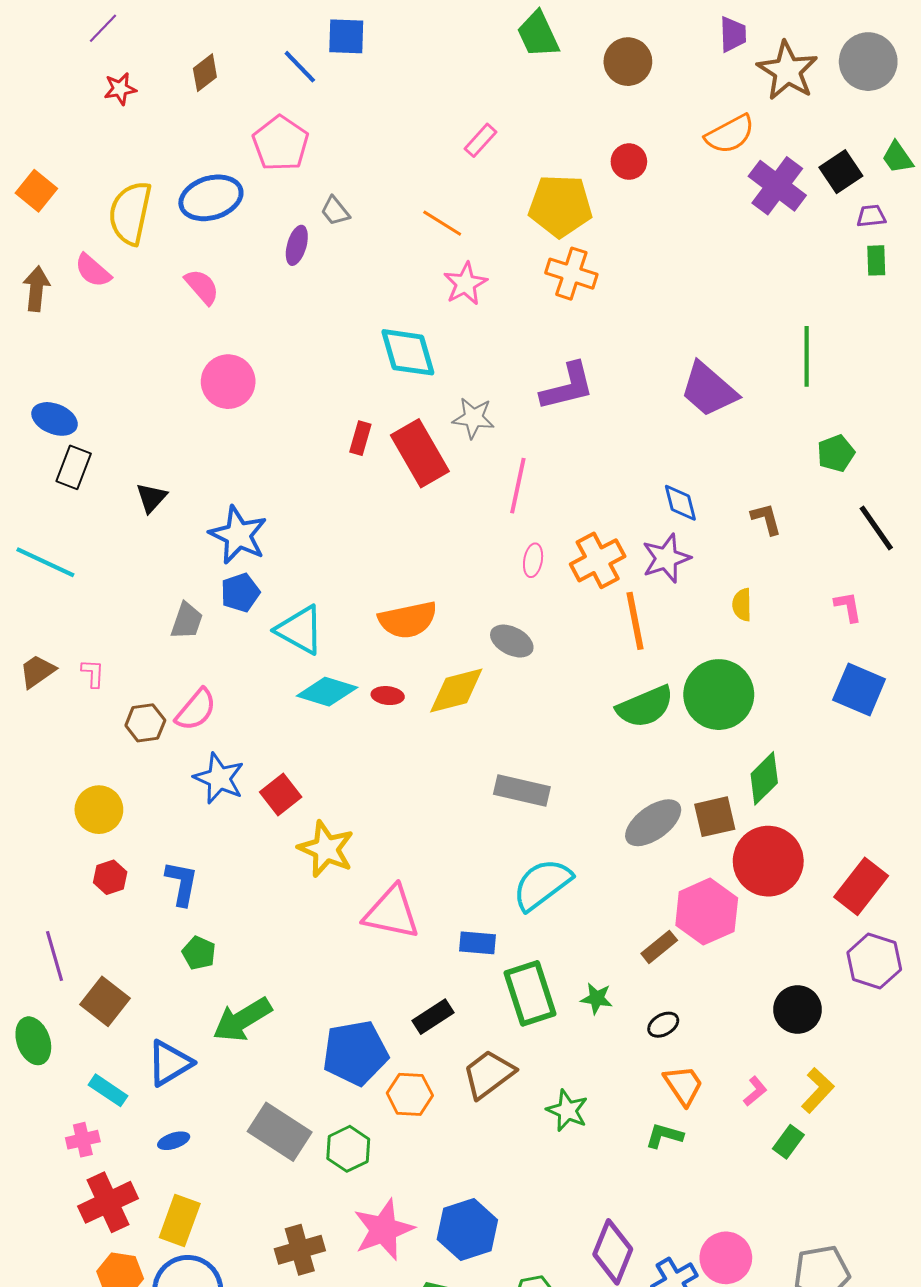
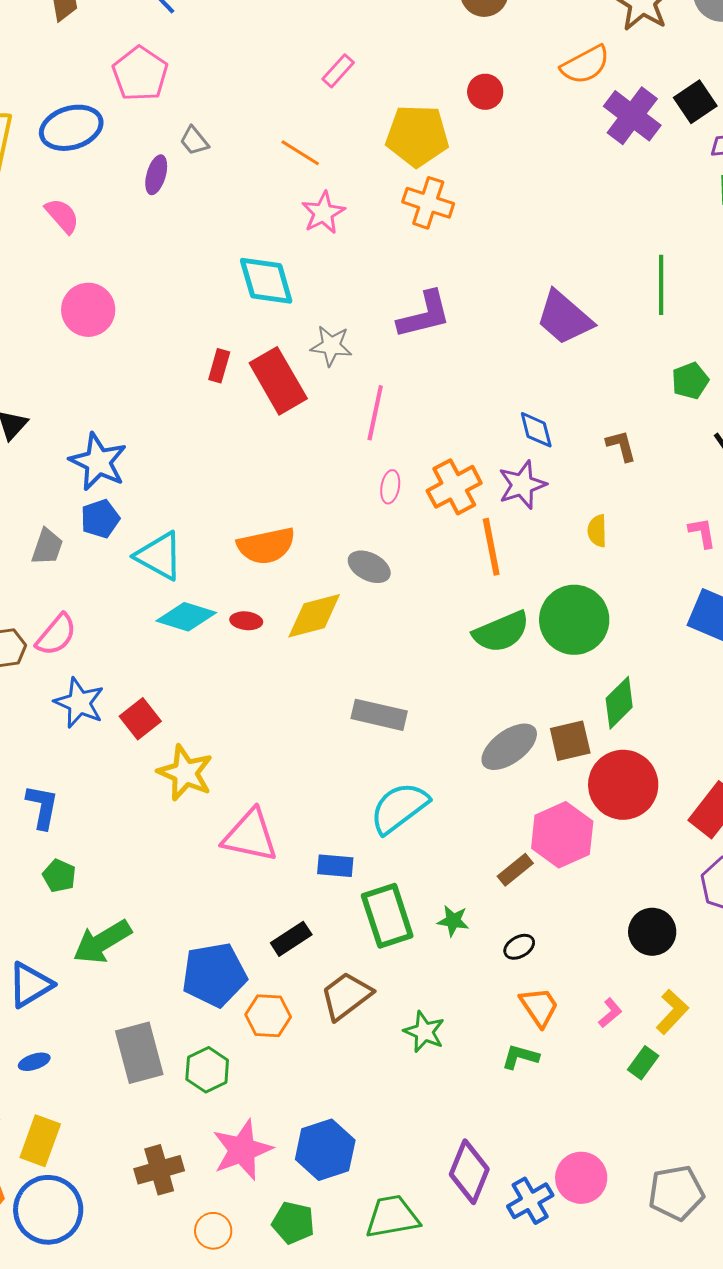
gray rectangle: (280, 1132) -> (139, 1053), turned 42

